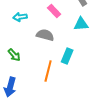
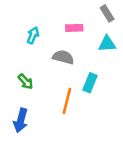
pink rectangle: (54, 11) -> (74, 28), turned -48
cyan arrow: (20, 17) -> (33, 35), turned 120

